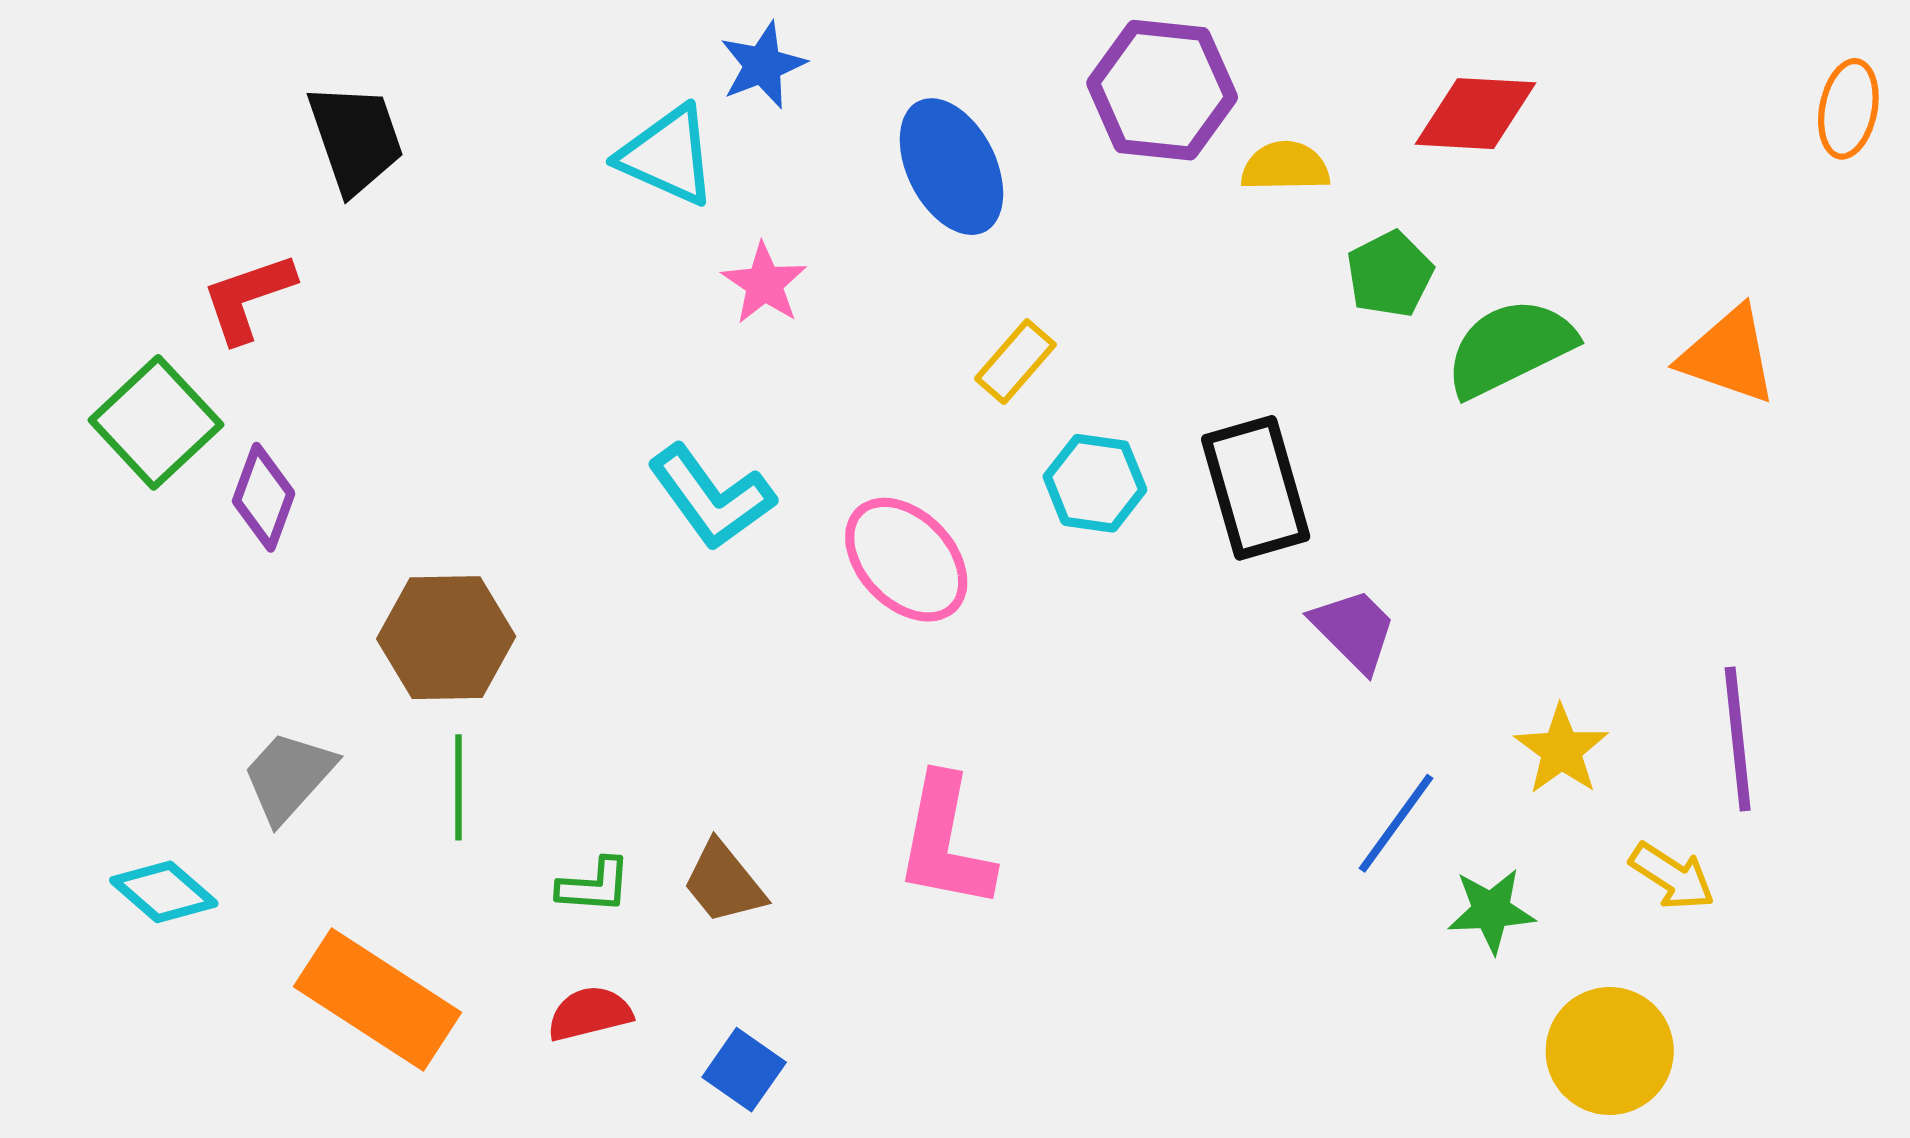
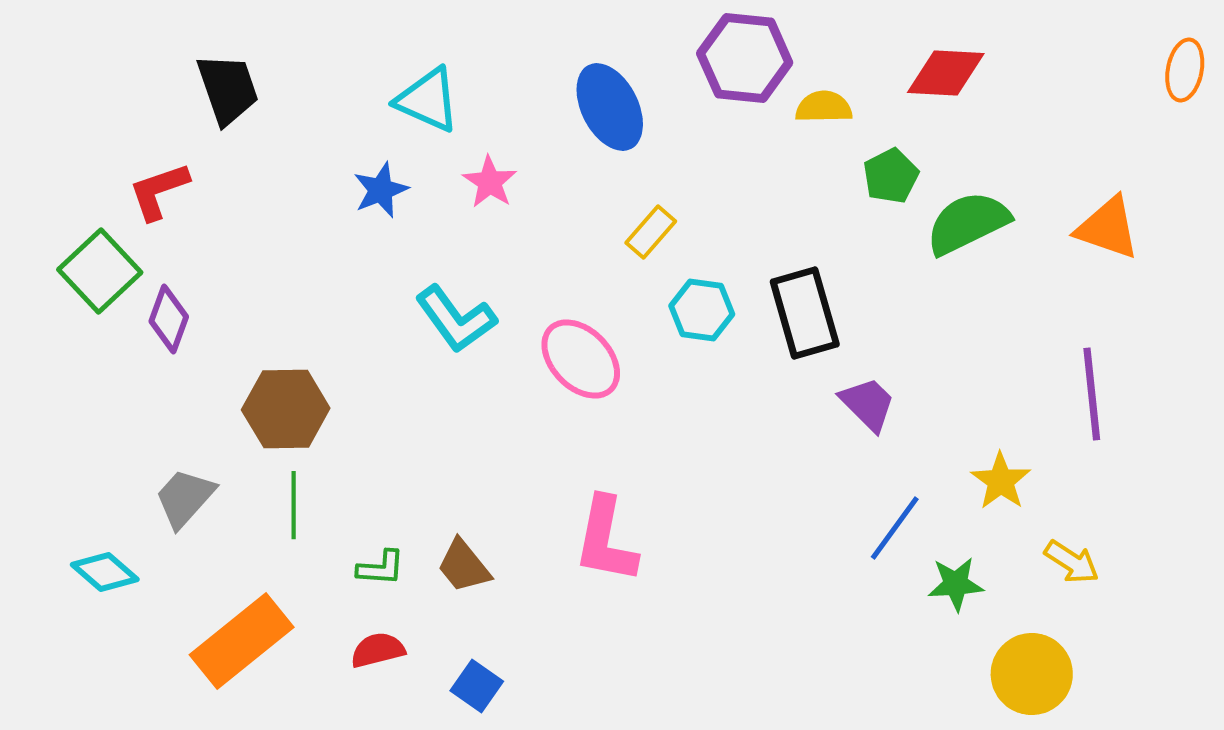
blue star: (763, 65) -> (381, 190), moved
purple line: (1738, 739) -> (1092, 394), moved
orange rectangle: (377, 1000) -> (242, 641), turned -72

